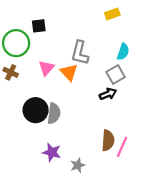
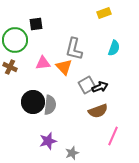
pink triangle: (46, 68) -> (43, 63), turned 42
gray square: (116, 74) -> (87, 85), moved
brown semicircle: (108, 140) -> (98, 111), moved, turned 66
purple star: (52, 152) -> (48, 141), turned -30

